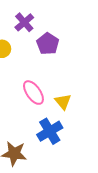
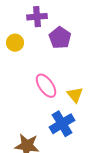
purple cross: (24, 22) -> (37, 17), turned 36

